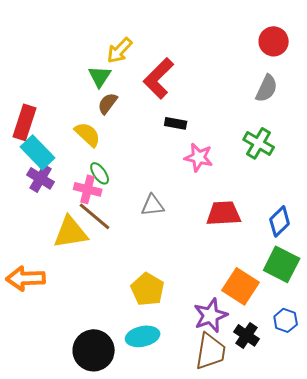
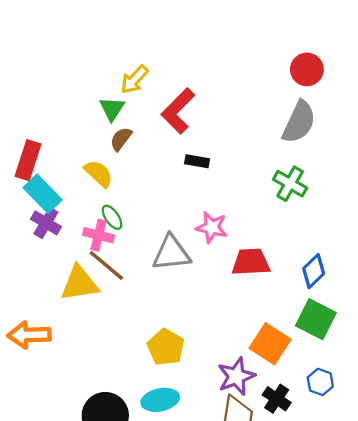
gray semicircle: (267, 88) -> (299, 122), size x1.4
pink star: (199, 157) -> (212, 227), moved
gray triangle: (153, 205) -> (171, 253), size x1.5

